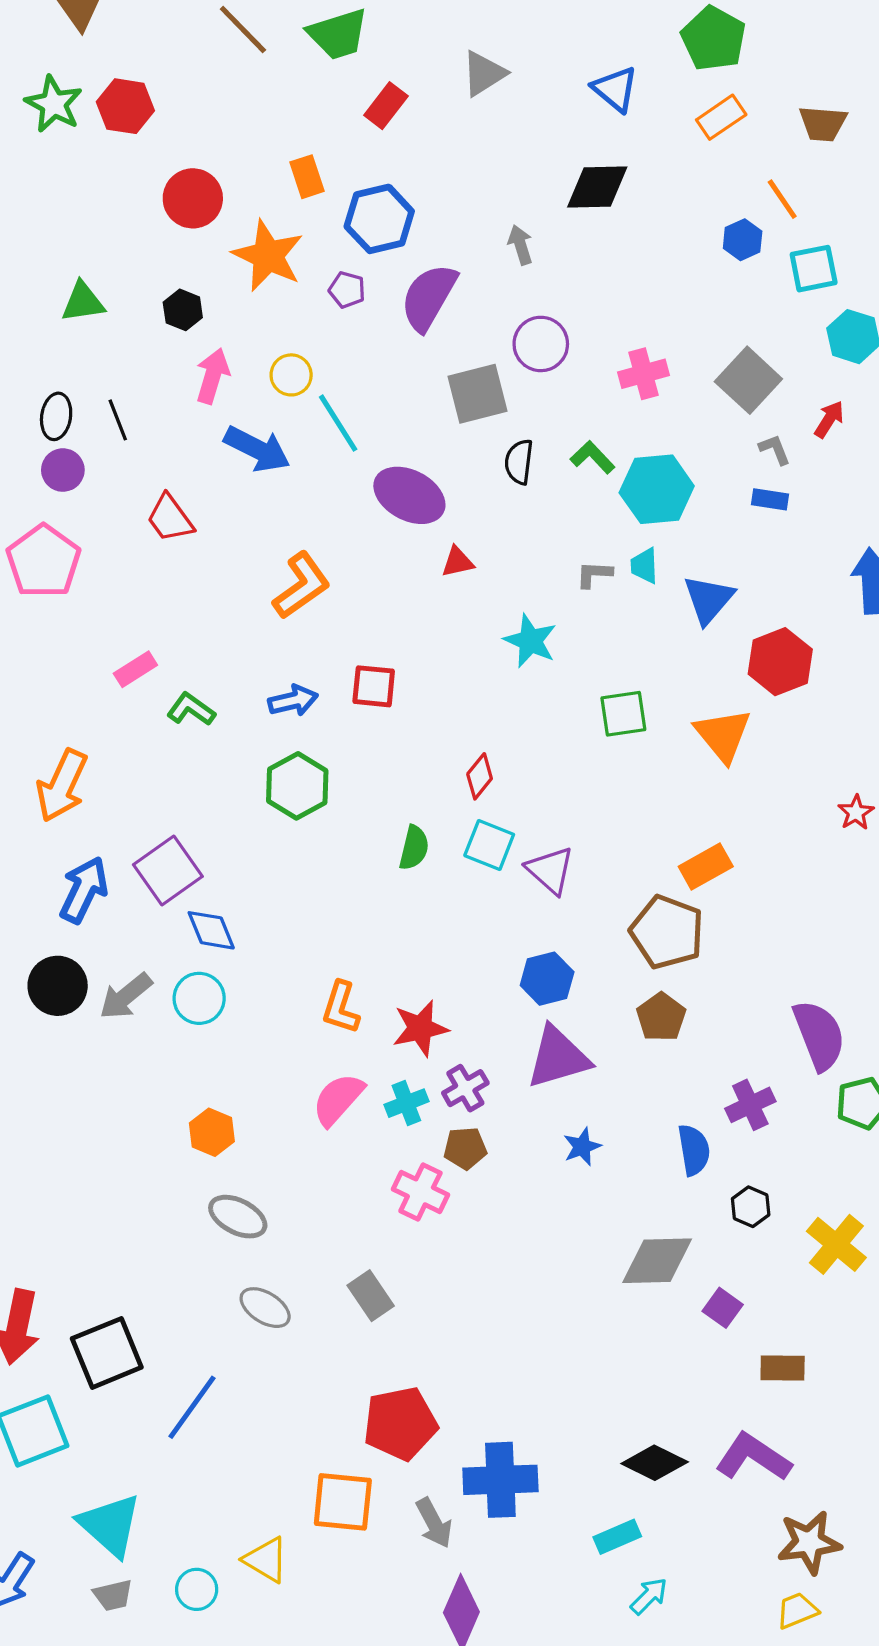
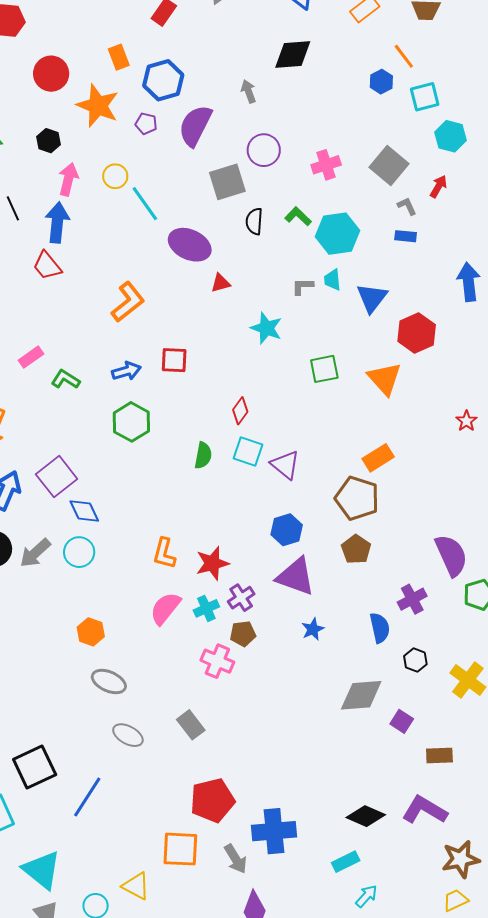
blue arrow: (257, 449) -> (57, 222), moved, turned -108
purple triangle: (558, 1057) -> (296, 577), turned 39

